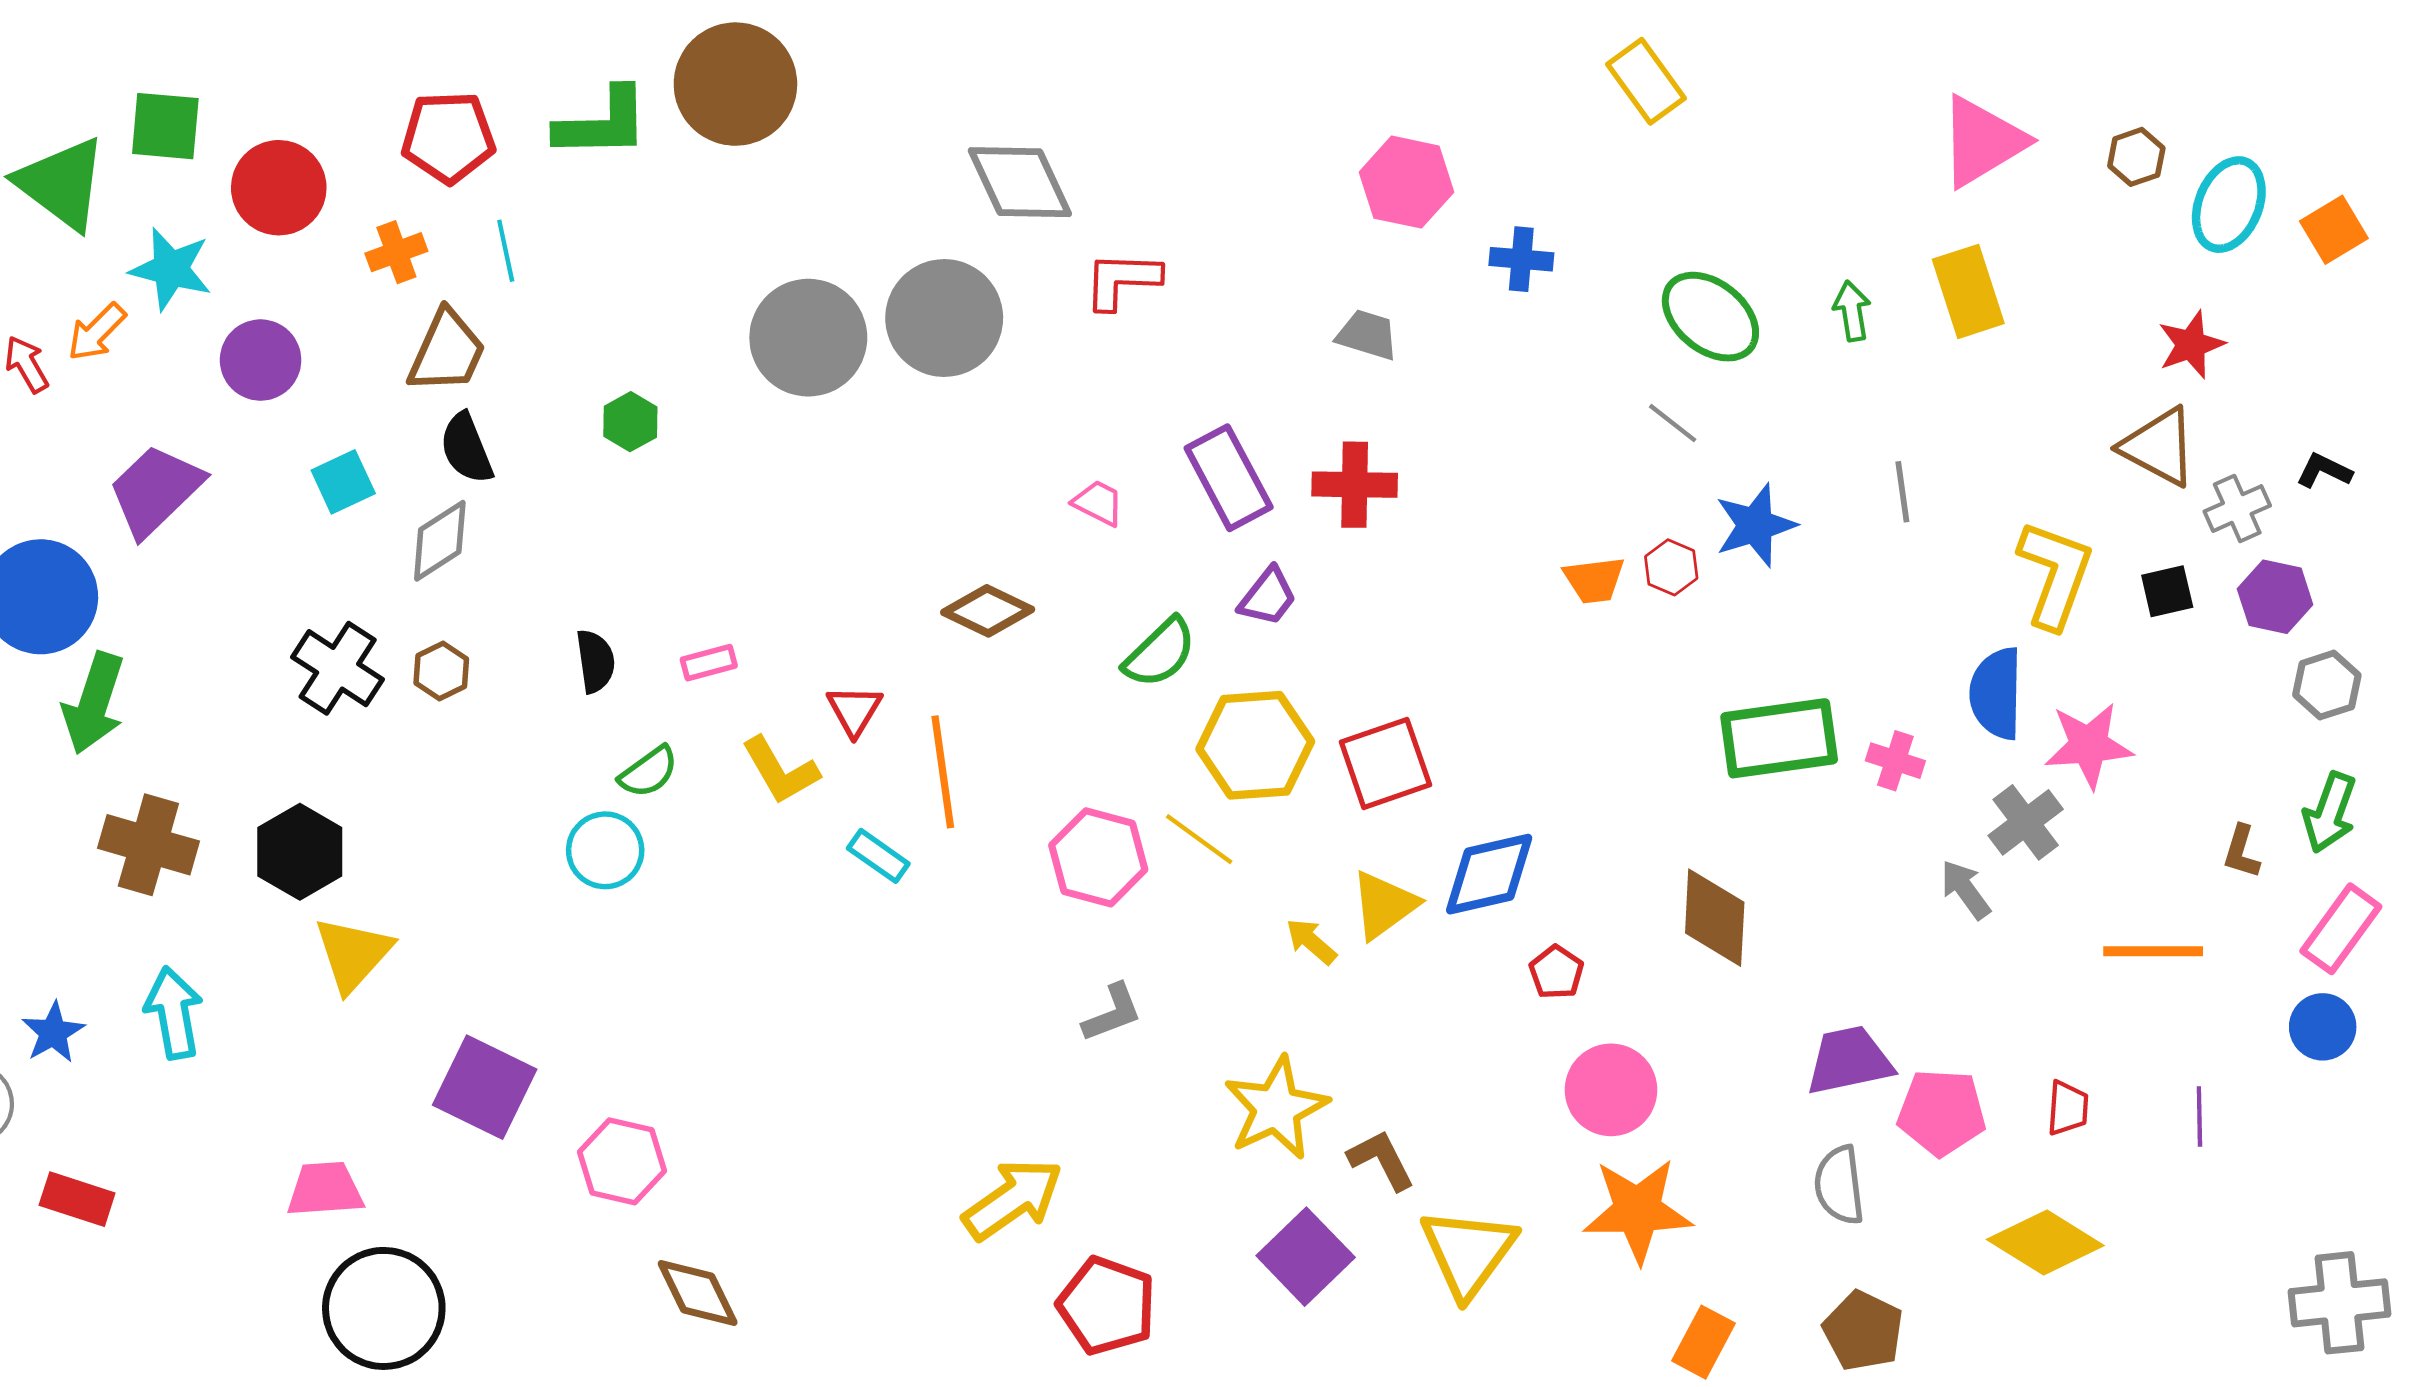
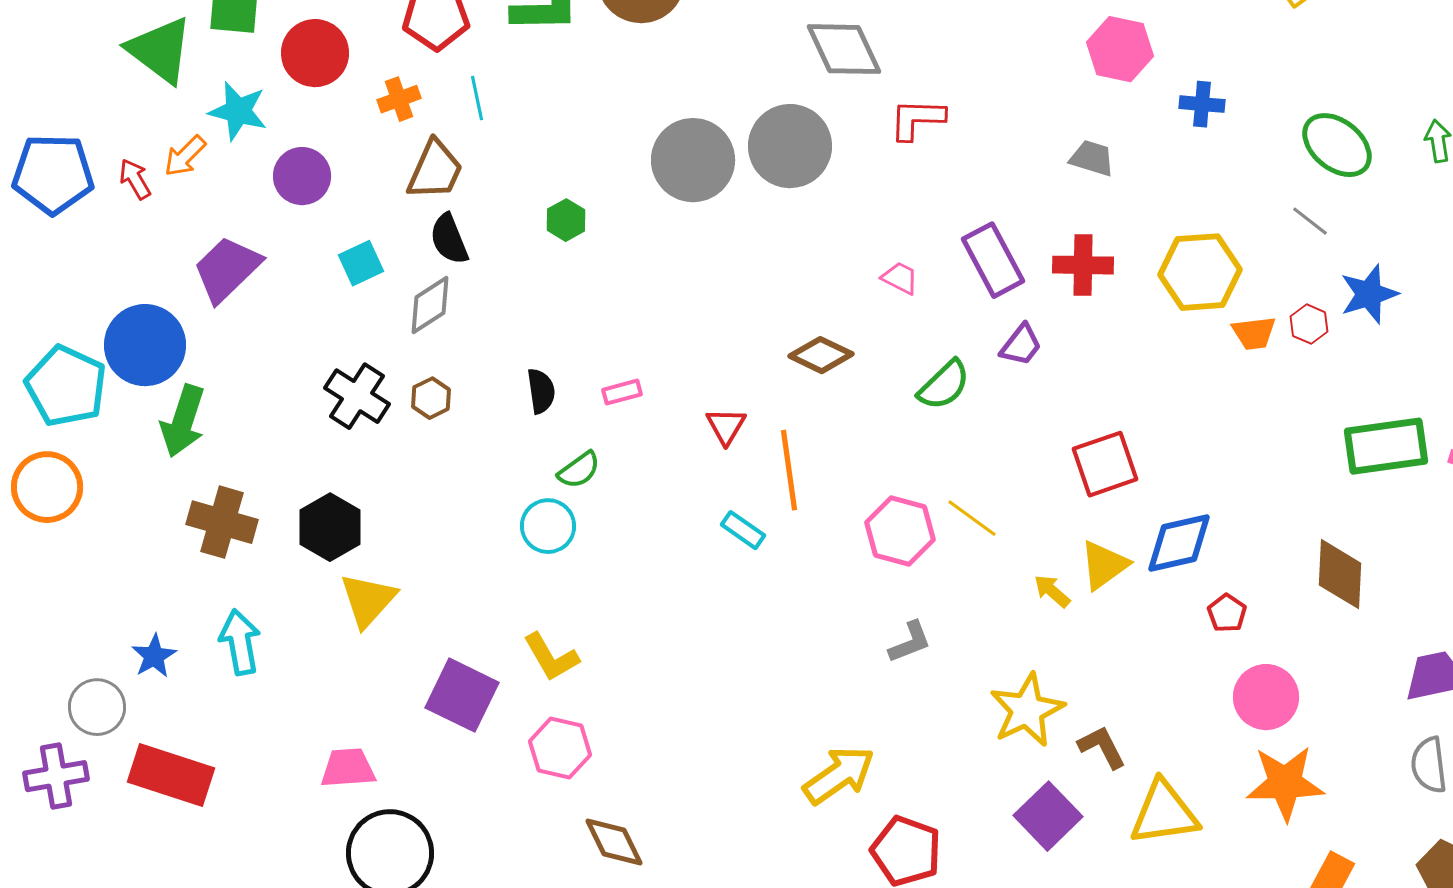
yellow hexagon: (1255, 745) -> (1200, 272), moved
yellow L-shape: (780, 770) -> (551, 657), moved
red rectangle: (77, 1199) -> (171, 775), size x1.6
yellow triangle: (1468, 1252) -> (1164, 813), turned 46

